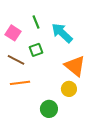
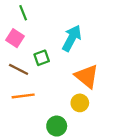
green line: (36, 22) -> (23, 13), moved
cyan arrow: (62, 33) -> (72, 38), turned 75

